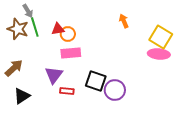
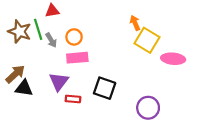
gray arrow: (28, 11) -> (51, 40), moved
red triangle: (58, 29) -> (52, 11), moved
yellow square: (161, 37) -> (147, 40), moved
purple circle: (115, 90) -> (148, 108), moved
black triangle: (22, 96) -> (24, 88), moved, turned 42

